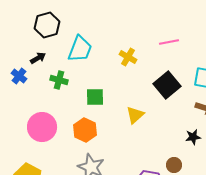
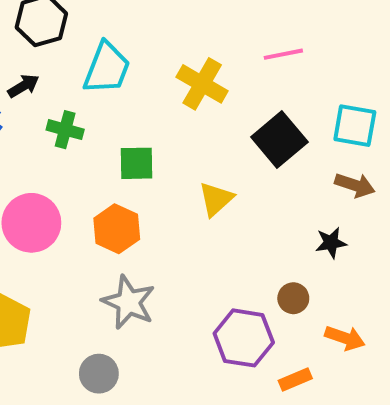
yellow cross: (128, 57) -> (202, 84), size x1.4

